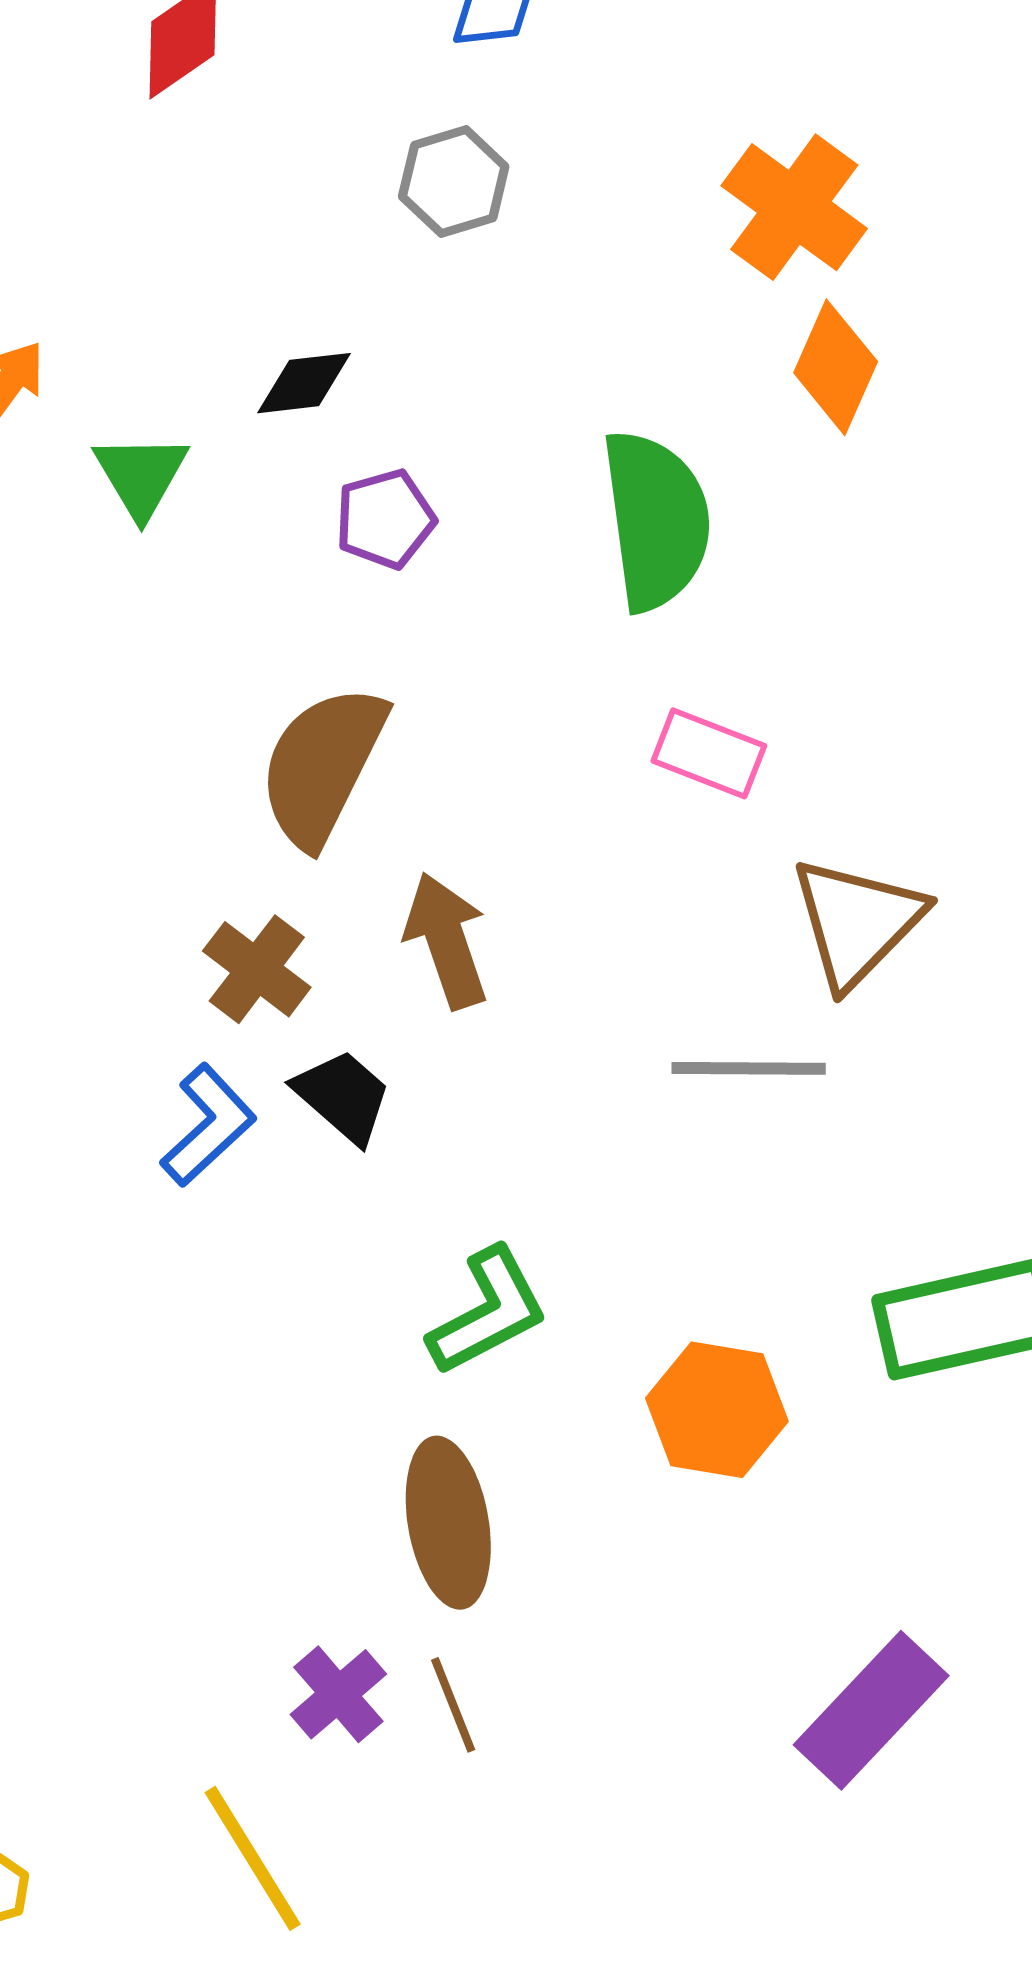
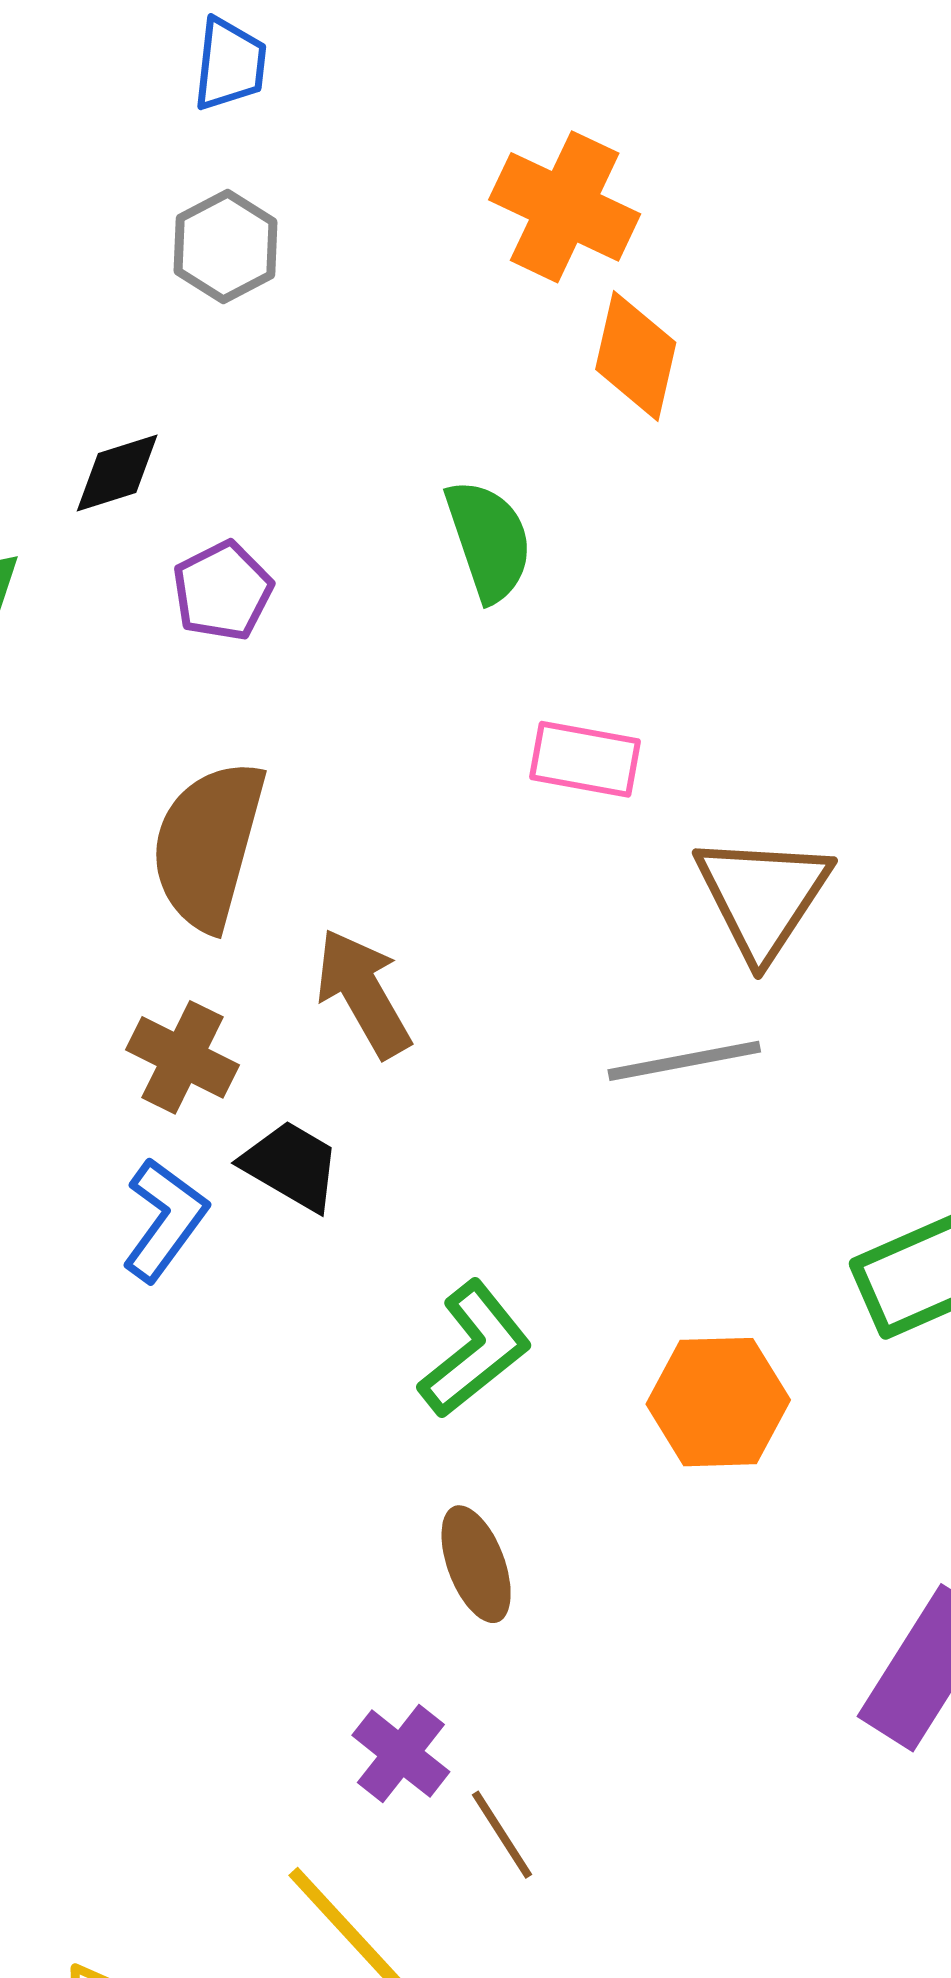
green semicircle: (656, 520) -> (489, 540), size x0.7
brown ellipse: (448, 1523) -> (476, 1564), size x0.7
brown line: (453, 1705) -> (502, 1835), moved

